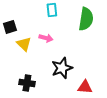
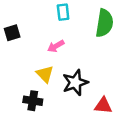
pink arrow: (46, 38) -> (56, 46), turned 136
yellow triangle: (24, 44) -> (45, 74), moved

